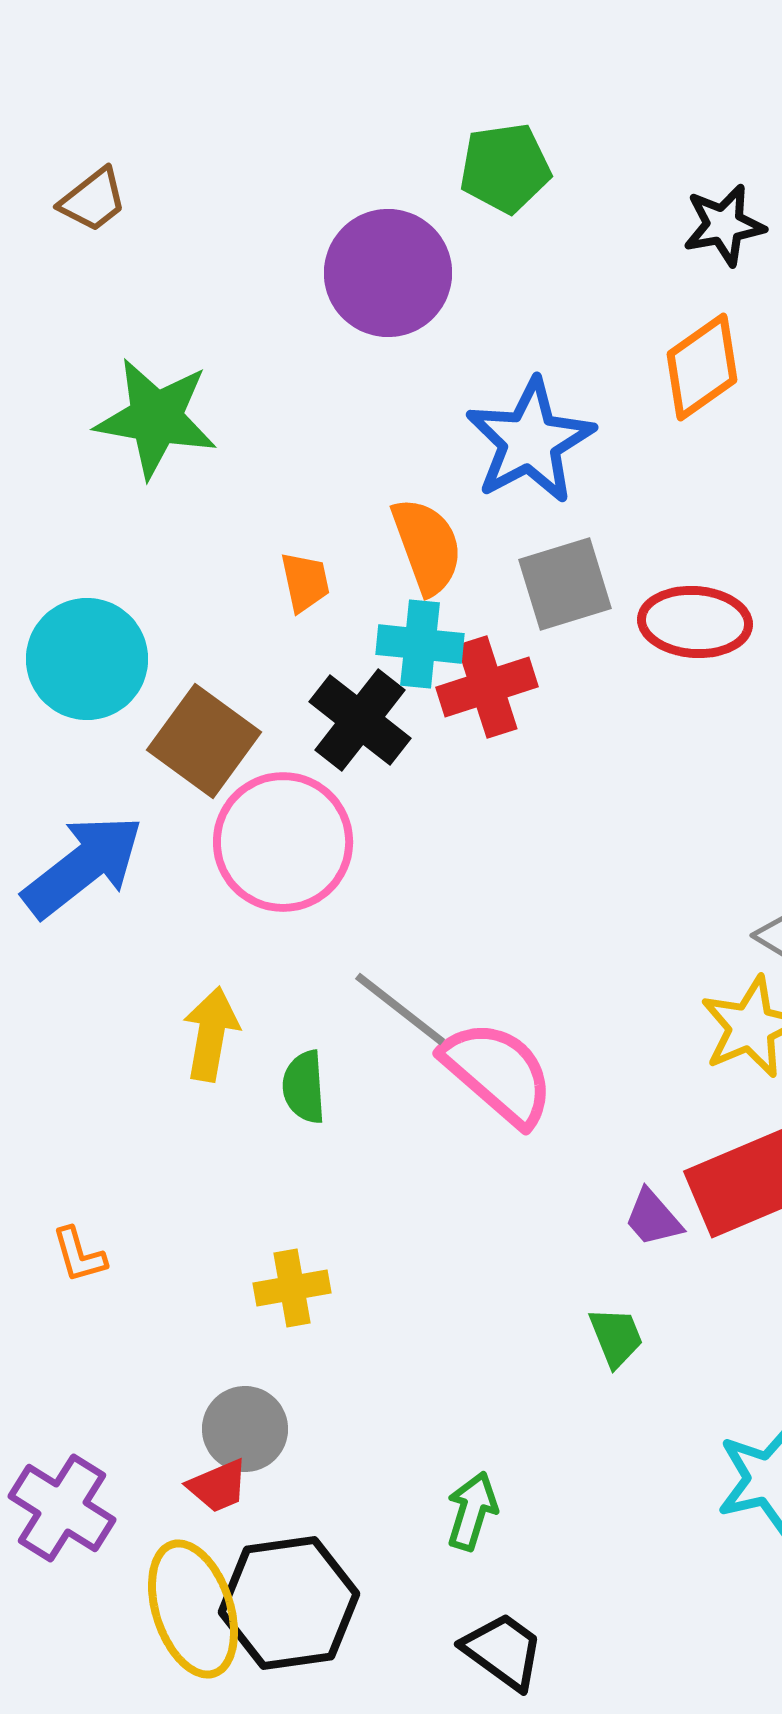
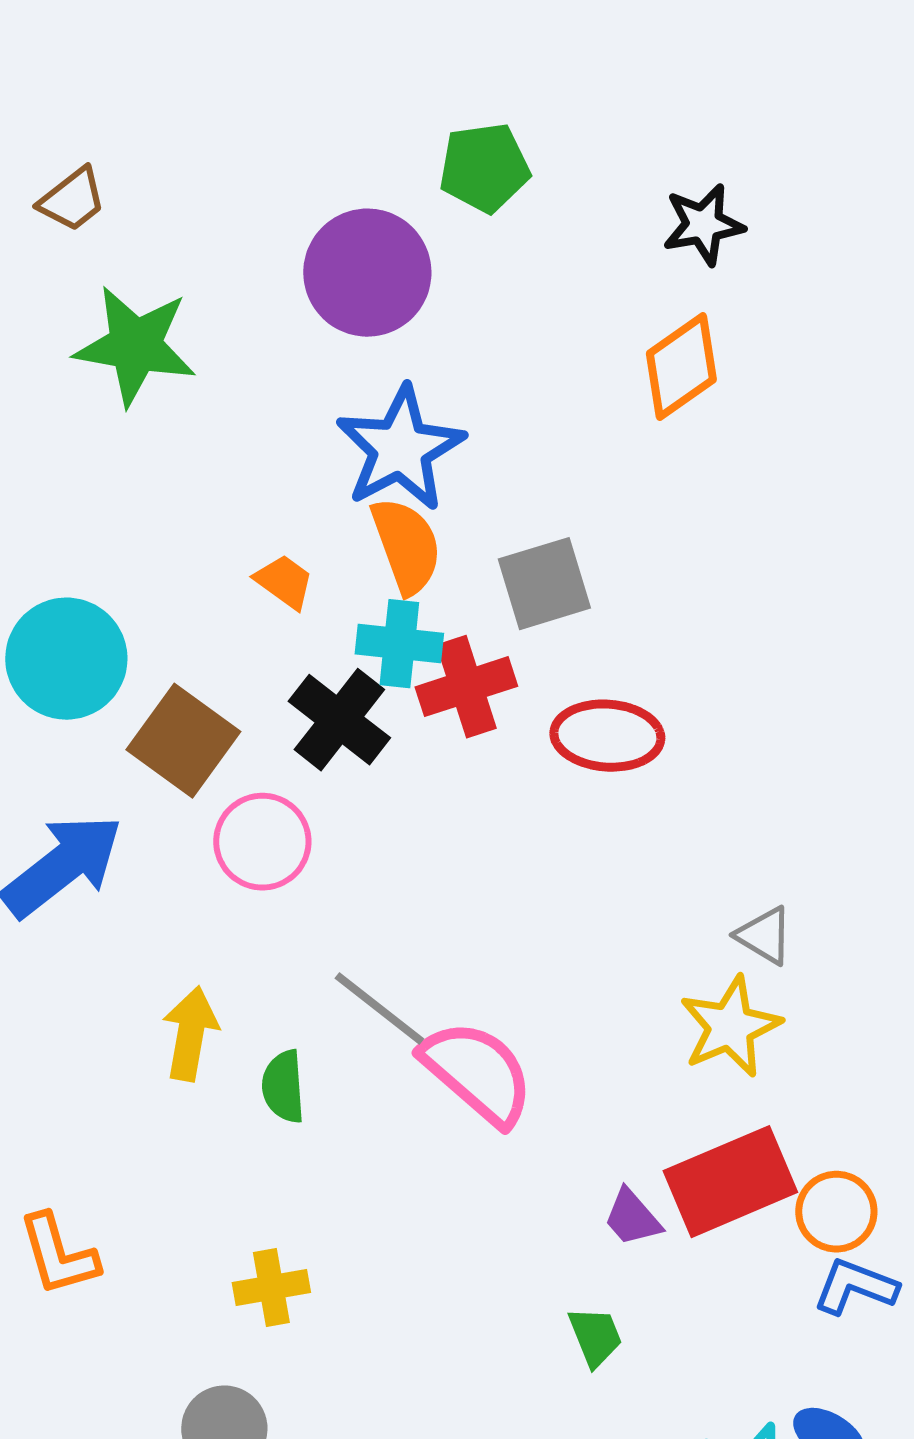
green star: (156, 418) -> (135, 346), moved
blue star: (530, 441) -> (400, 449), moved
orange trapezoid: (305, 582) -> (284, 582), turned -42
red ellipse: (695, 622) -> (607, 736), moved
pink circle: (283, 842) -> (262, 842), size x0.7
orange L-shape: (79, 1255) -> (58, 1255), size x1.5

